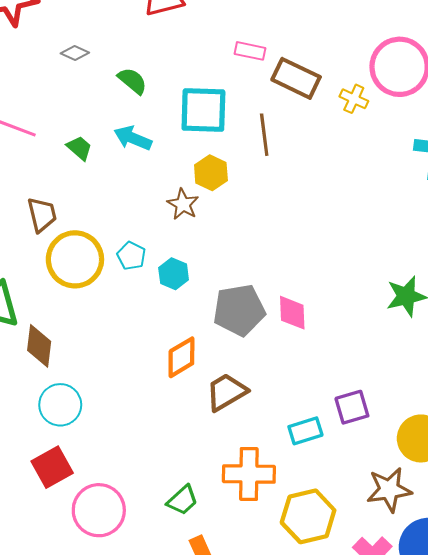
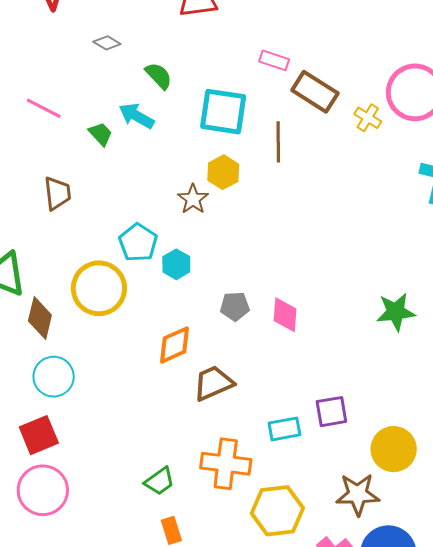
cyan arrow: (133, 138) -> (137, 116), moved
cyan pentagon: (131, 256) -> (138, 243), size x1.4
yellow circle: (75, 259) -> (99, 288), moved
gray pentagon: (239, 310) -> (235, 306), size x0.6
pink circle: (99, 510) -> (43, 490), moved

